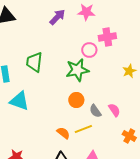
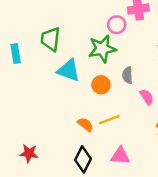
cyan triangle: (19, 101) -> (69, 70), moved
gray semicircle: (95, 111) -> (127, 75), moved, turned 32

